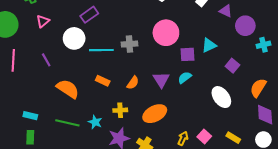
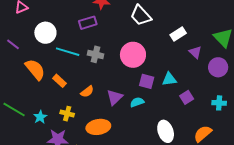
purple rectangle: (89, 15) -> (88, 23), moved
purple circle: (245, 26) -> (218, 67), moved
cyan cross: (263, 45) -> (219, 103), moved
purple line: (46, 60) -> (13, 44), turned -40
purple square: (232, 66) -> (187, 97), moved
orange semicircle: (68, 89) -> (35, 69), moved

